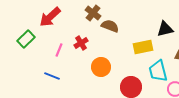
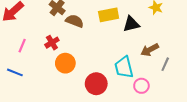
red cross: (81, 43) -> (52, 43), moved
yellow rectangle: (143, 47) -> (109, 15), moved

